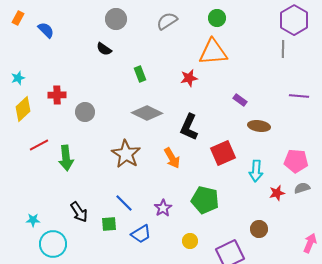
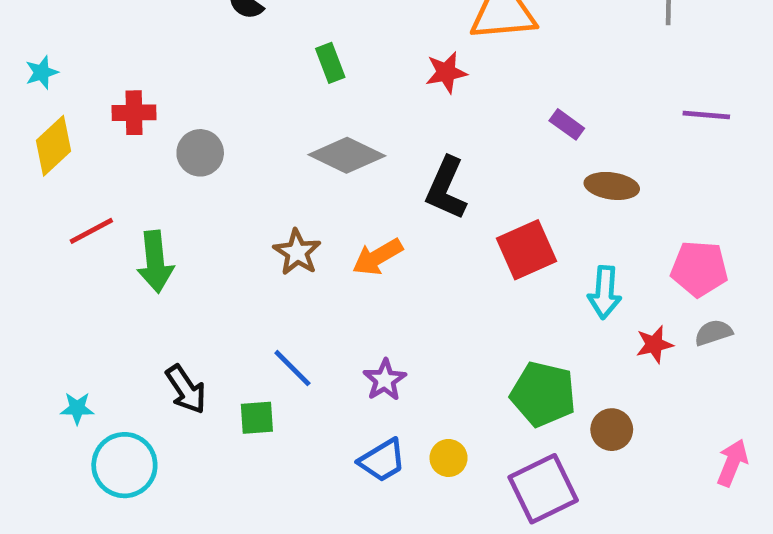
brown star: (126, 154) -> (297, 252), size x0.7
orange arrow: (172, 158) -> (378, 257), moved, turned 90
green pentagon: (205, 200) -> (543, 394), moved
blue trapezoid: (141, 234) -> (382, 460), moved

